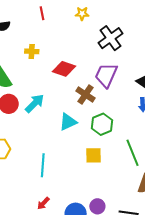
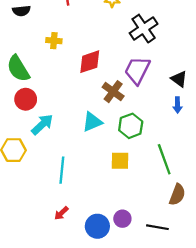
red diamond: (64, 69) -> (90, 62), turned -40
cyan arrow: (35, 103) -> (42, 124), moved

